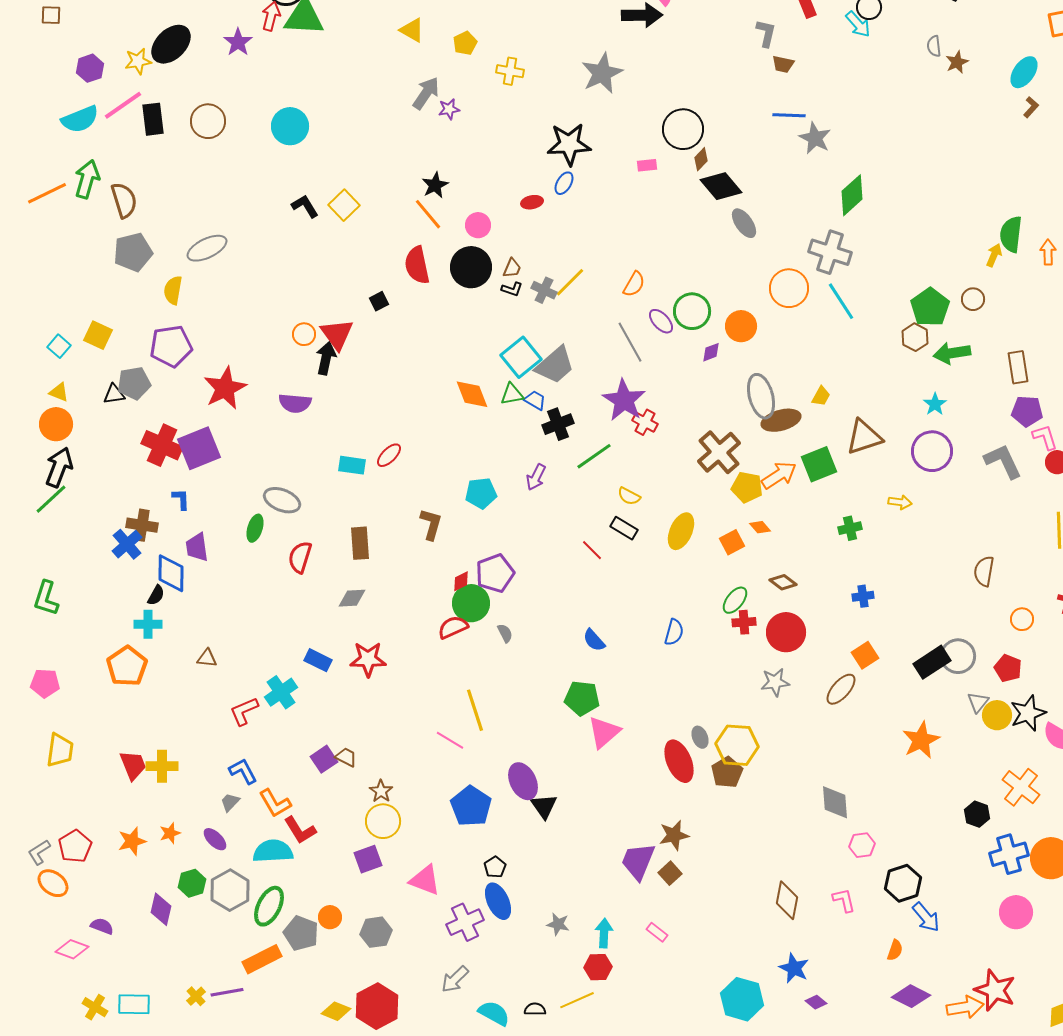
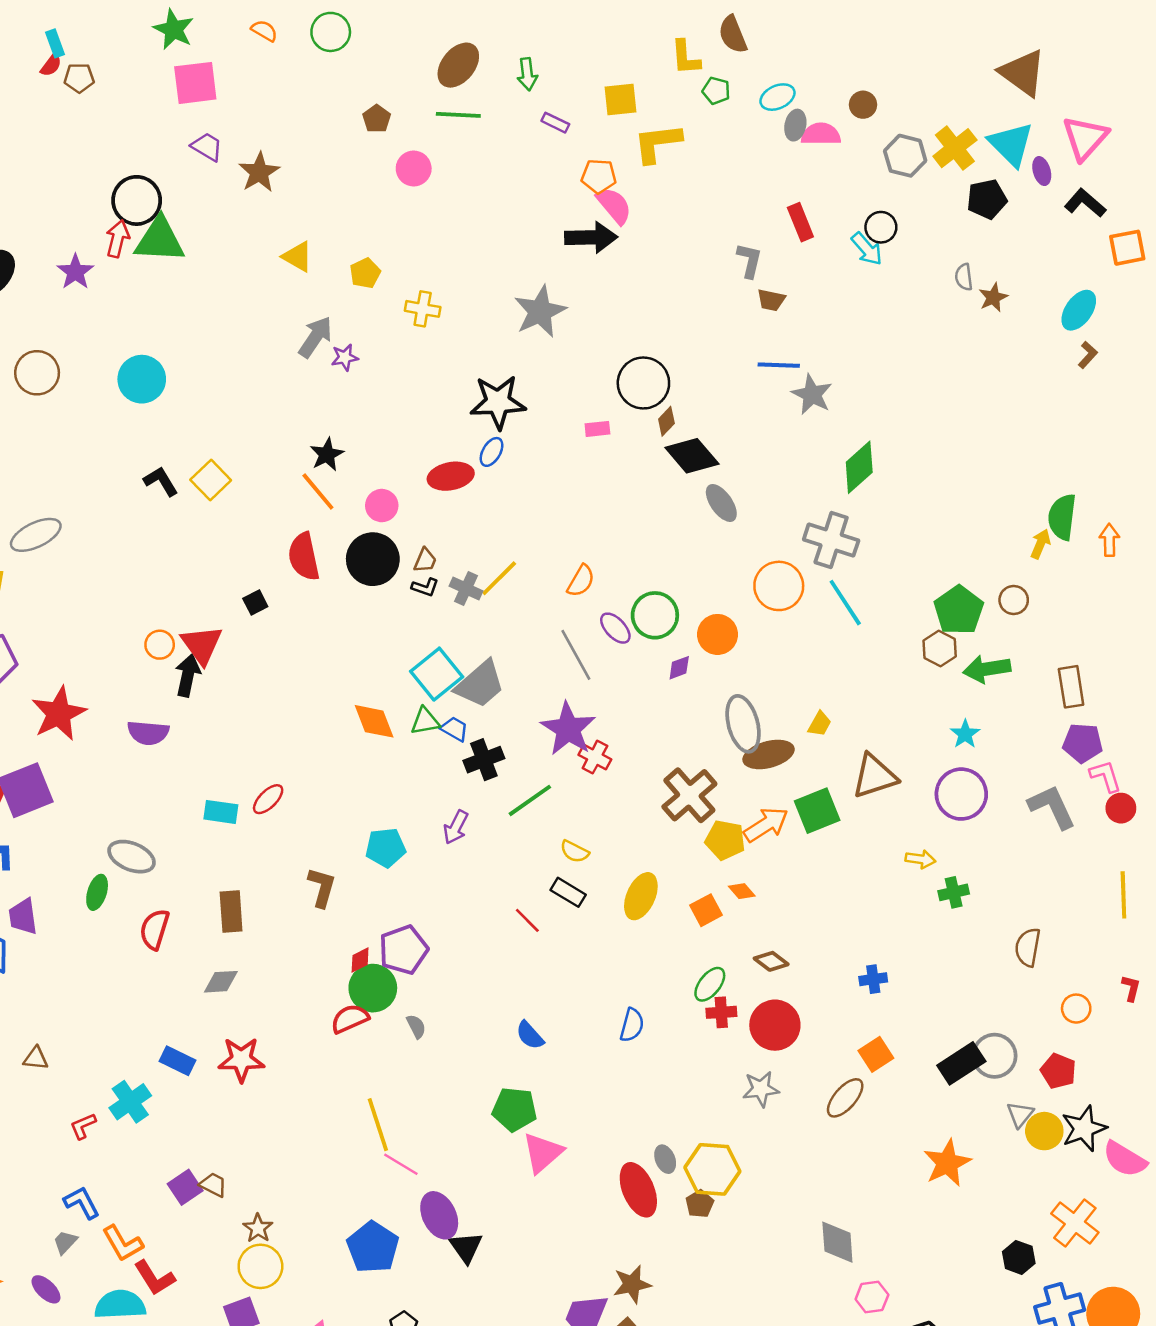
red ellipse: (532, 202) -> (451, 476), size x1.6
green cross: (850, 528) -> (954, 892), moved
red L-shape: (244, 711) -> (83, 1126), size x0.7
pink line: (450, 740) -> (401, 1164), moved
brown pentagon: (727, 772) -> (700, 1204), size x0.7

